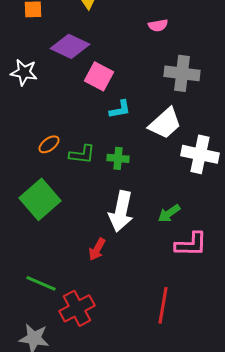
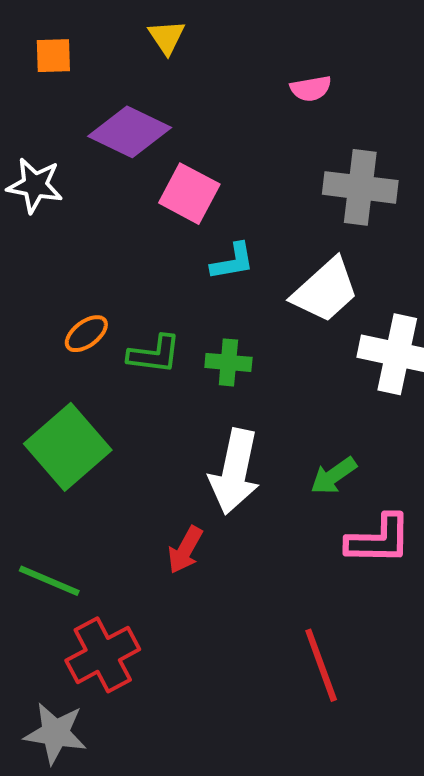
green line: (41, 283) -> (49, 581), moved
red line: (163, 305) -> (321, 665), turned -30
red cross: (77, 308) -> (103, 655), moved

